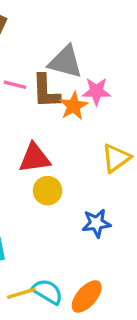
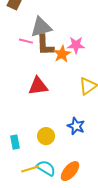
gray triangle: (65, 62) -> (41, 27), moved, turned -30
yellow circle: (48, 191) -> (46, 136), moved
blue star: (96, 223) -> (76, 126), turned 30

